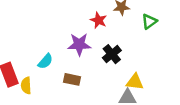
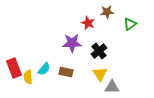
cyan semicircle: (45, 61) -> (44, 69), moved
yellow triangle: (135, 82) -> (100, 74), moved, turned 49

